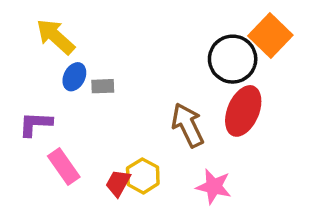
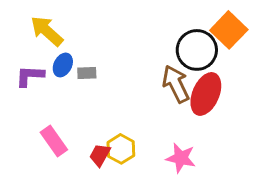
purple L-shape: (35, 124) -> (30, 76), moved
brown arrow: (188, 125) -> (176, 84), moved

